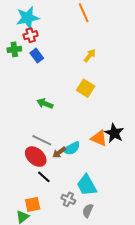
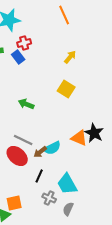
red cross: (31, 35) -> (24, 43), moved
black line: (44, 177) -> (39, 176), moved, turned 72

